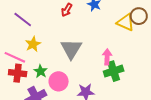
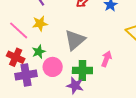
green cross: (114, 71) -> (82, 70), moved
red cross: (18, 73) -> (16, 57), moved

